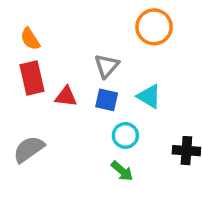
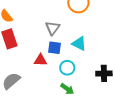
red triangle: (66, 97) -> (40, 60), moved

